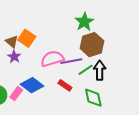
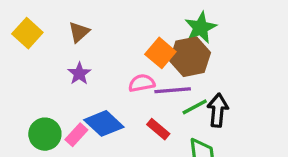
orange square: (27, 38) -> (160, 53), moved
brown triangle: (12, 42) -> (79, 32), moved, turned 32
brown hexagon: (92, 45) -> (190, 57), moved
pink semicircle: (52, 59) -> (142, 83), size x0.7

